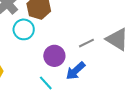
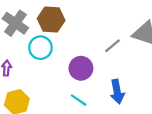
blue arrow: (76, 71) -> (117, 92), moved, turned -45

